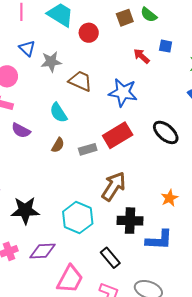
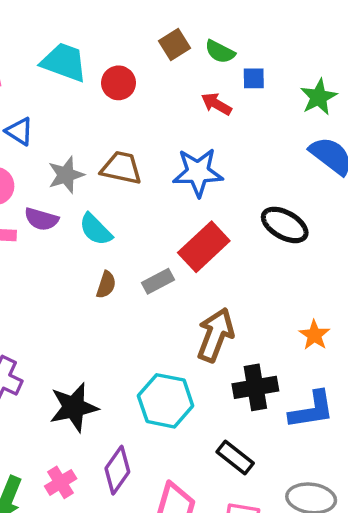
green semicircle: (149, 15) -> (220, 52), moved
gray star: (51, 62) -> (66, 175), moved
purple semicircle: (21, 131) -> (41, 219), moved
purple diamond: (42, 251) -> (117, 470), turned -40

